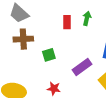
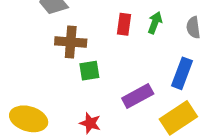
brown cross: (23, 39) -> (71, 42), moved

